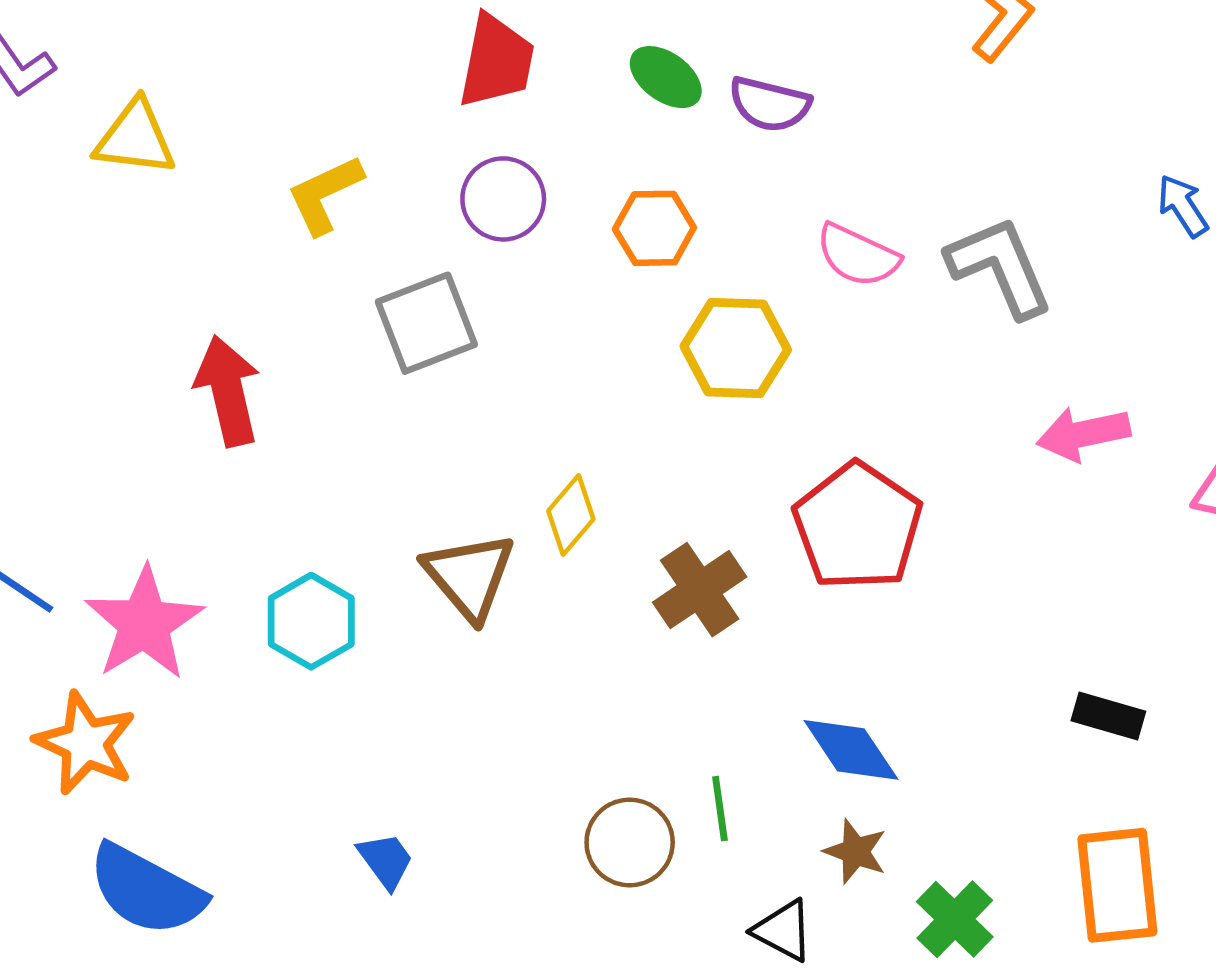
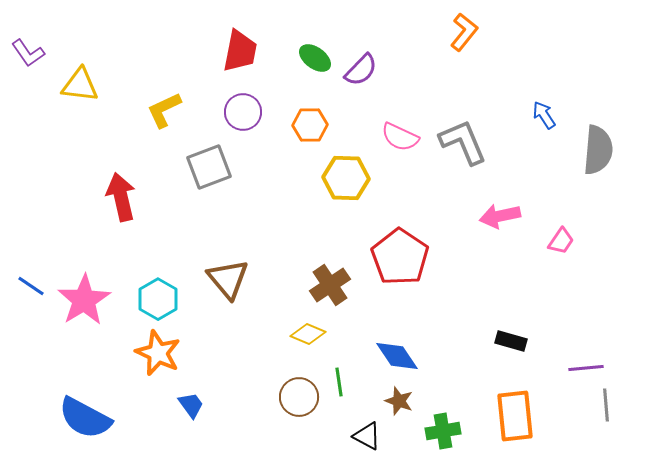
purple semicircle: (770, 104) -> (361, 70), turned -60
yellow diamond: (571, 515) -> (308, 334), moved, turned 72
orange star: (85, 743) -> (158, 353), moved
green cross: (955, 919) -> (443, 431), turned 36

